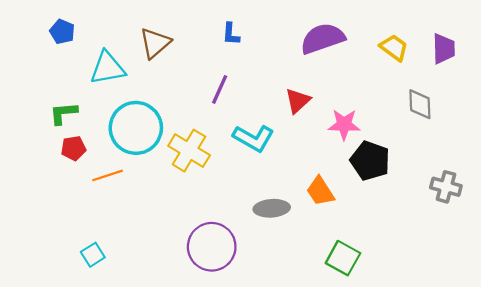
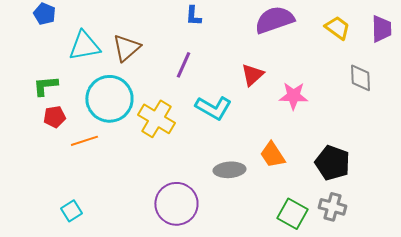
brown triangle: (155, 43) -> (126, 48), moved
black pentagon: (370, 161) -> (332, 163), moved
gray cross: (446, 187) -> (332, 207), moved

